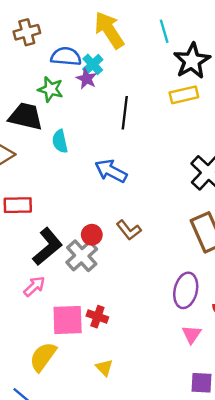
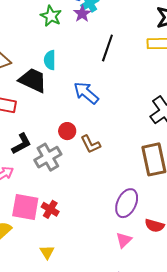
black trapezoid: (26, 116) -> (33, 80), moved
red circle: (92, 235) -> (67, 131), moved
black L-shape: (47, 247) -> (22, 144), size x0.7

